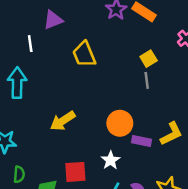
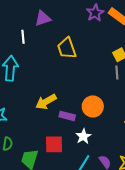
purple rectangle: (141, 141) -> (67, 116), moved

